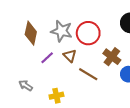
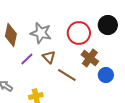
red circle: (88, 33) -> (79, 33), moved

